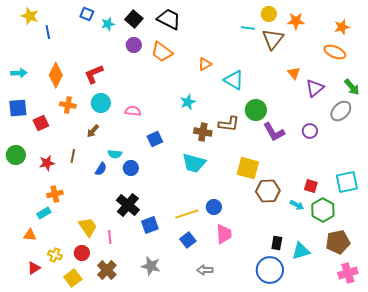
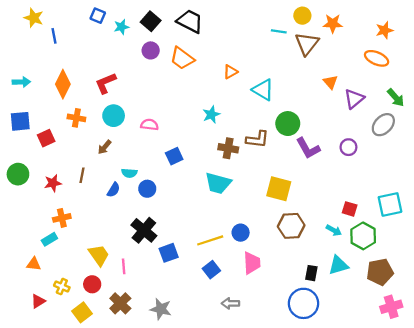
brown hexagon: (268, 191) -> (291, 226), moved
cyan triangle: (301, 251) -> (338, 265), moved
gray star: (151, 266) -> (161, 309), moved

